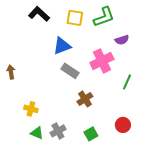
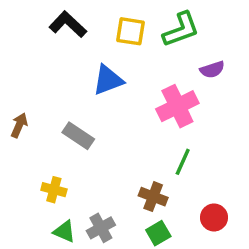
gray rectangle: (70, 71) -> (78, 136), moved
brown arrow: (11, 72) -> (19, 125), turned 32
green line: (127, 82) -> (183, 162), moved
brown cross: (85, 99) -> (153, 197), moved, turned -35

